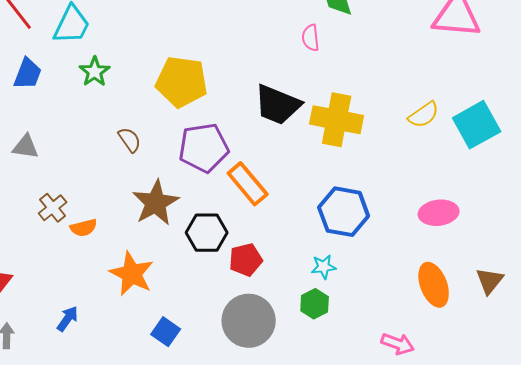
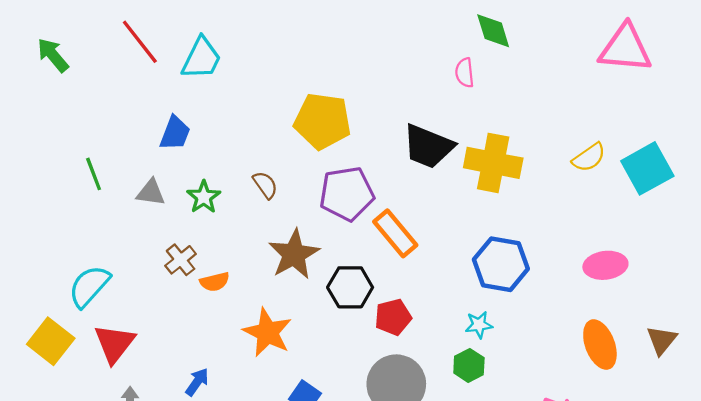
green star: (95, 72) -> (204, 197), moved
blue trapezoid: (28, 74) -> (175, 133), moved

